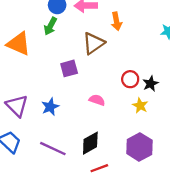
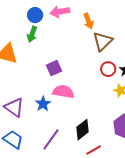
brown triangle: (94, 43) -> (103, 41), moved
pink semicircle: (97, 100) -> (63, 92), moved, size x1.5
purple line: (53, 149) -> (51, 139), turned -70

